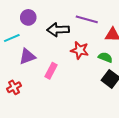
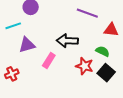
black arrow: (58, 30) -> (67, 41), moved
red star: (80, 50) -> (84, 66), moved

